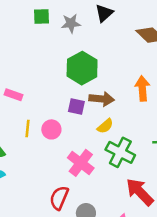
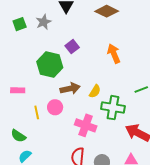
green hexagon: (82, 68) -> (50, 65), moved
brown arrow: (102, 99) -> (70, 88), moved
purple square: (76, 107) -> (72, 47), moved, turned -32

